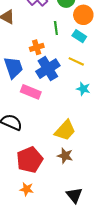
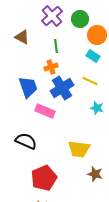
green line: (56, 28) -> (56, 46), moved
yellow trapezoid: (65, 130) -> (79, 149), turned 55
brown star: (65, 156) -> (95, 174), moved

